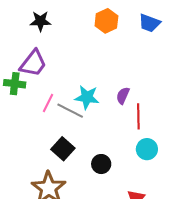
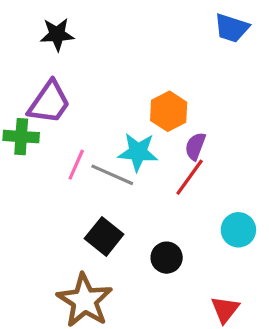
orange hexagon: (106, 21) -> (169, 111), moved
red line: (138, 116) -> (190, 177), moved, turned 40

